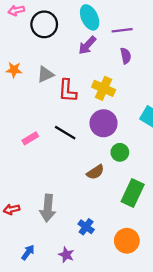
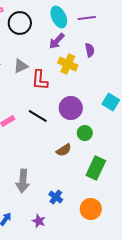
purple line: (122, 30) -> (87, 18), moved
yellow cross: (104, 88) -> (68, 64), moved

